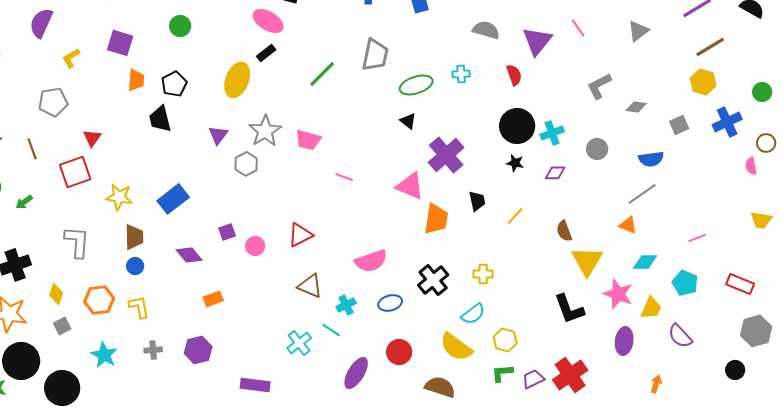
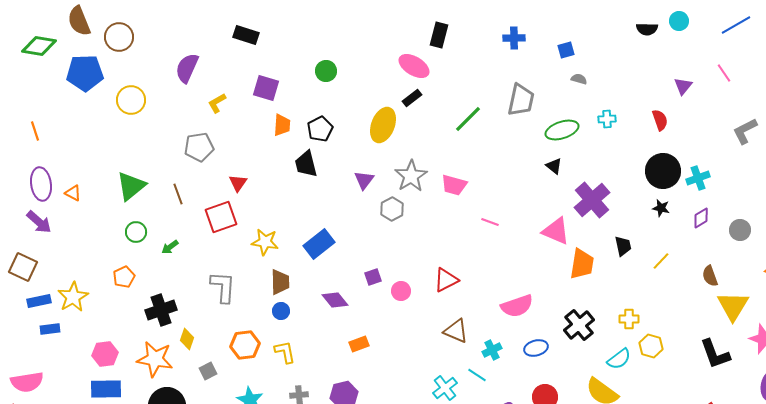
gray semicircle: (486, 30) -> (579, 79), moved, size x0.6
purple triangle: (537, 41) -> (683, 86), size x0.6
gray circle: (597, 149) -> (740, 230), moved
purple diamond: (555, 173) -> (701, 218), turned -30
yellow diamond: (56, 294) -> (187, 339), moved
yellow hexagon: (505, 340) -> (651, 346), moved

